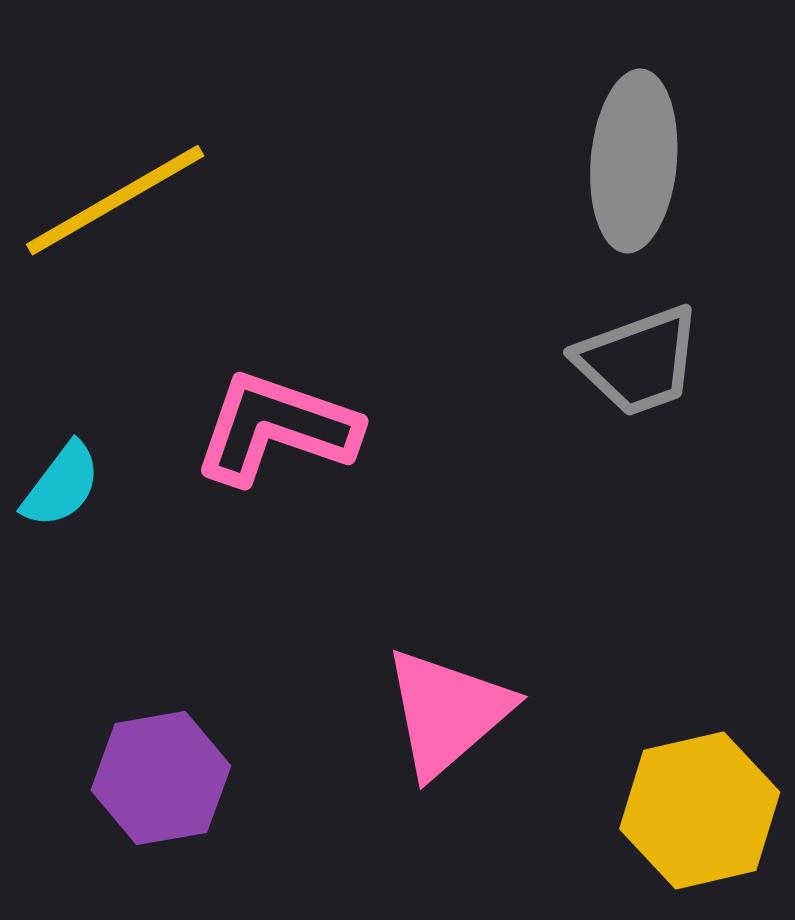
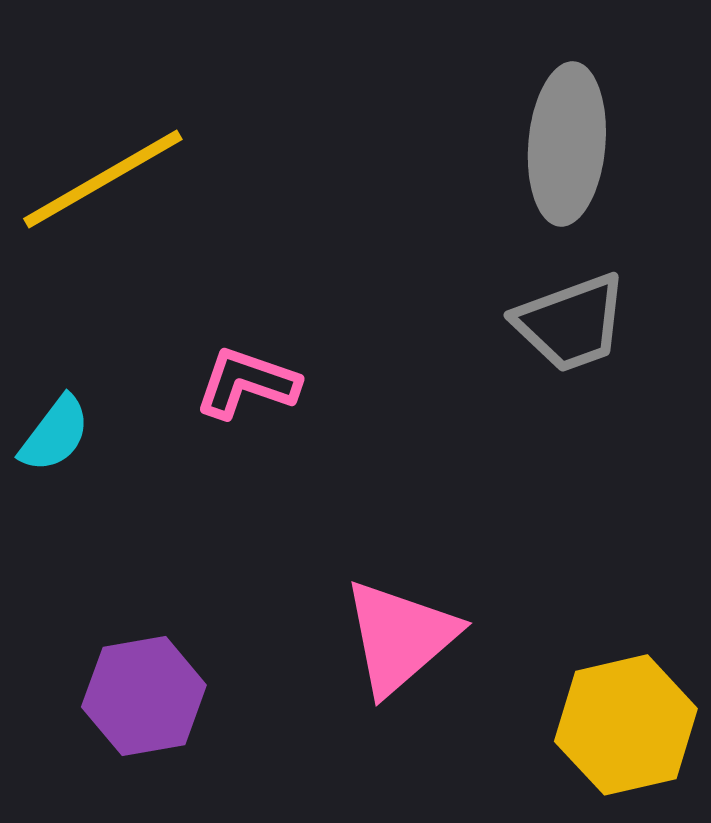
pink L-shape: (276, 428) -> (247, 383), size x0.7

